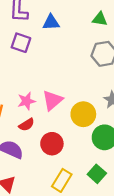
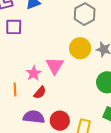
yellow circle: (83, 114) -> (80, 48), moved
red circle: (52, 144) -> (60, 121), moved

